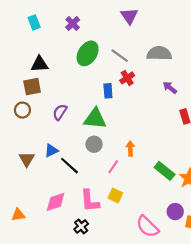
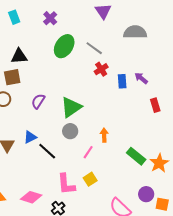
gray semicircle: (159, 53) -> (135, 32), moved
blue rectangle: (108, 91) -> (122, 81), moved
green triangle: (95, 119) -> (71, 107), turned -40
yellow square: (115, 196) -> (90, 179), turned 32
pink diamond: (56, 202) -> (31, 197), moved, turned 35

